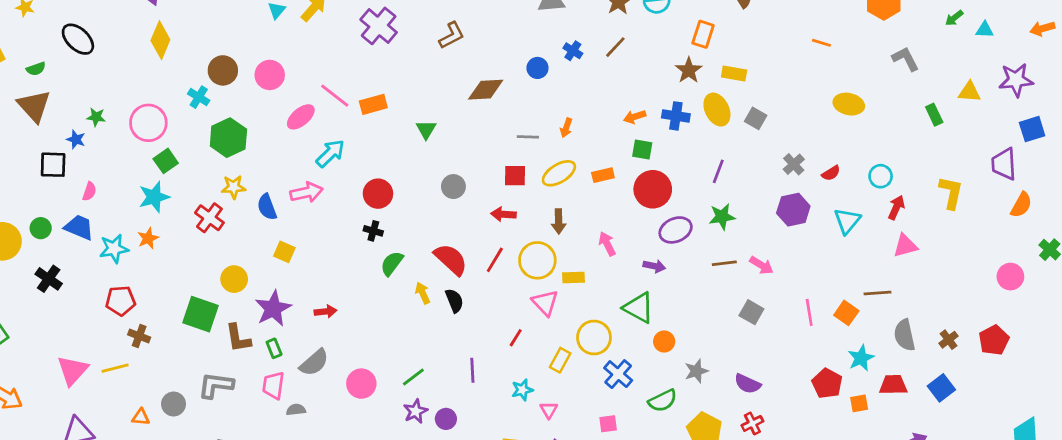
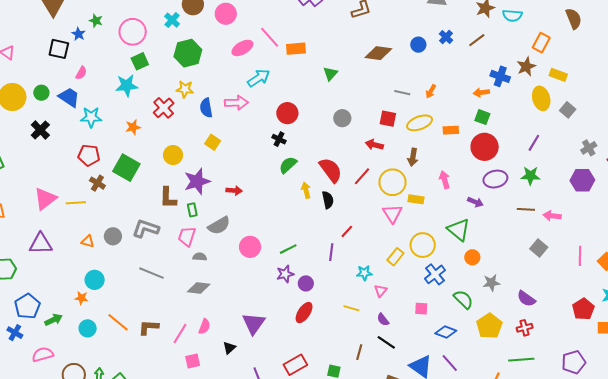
blue cross: (676, 116) -> (500, 76), moved
orange star: (148, 238) -> (133, 127), moved
pink arrow: (761, 265) -> (552, 216), turned 144
green square: (200, 314) -> (126, 168), moved
red line: (516, 338) -> (347, 231), moved
green semicircle: (663, 401) -> (463, 299), turned -120

